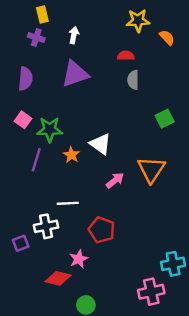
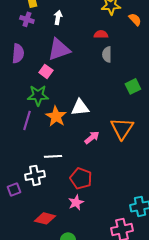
pink square: (23, 120) -> (46, 71), moved
white triangle: (100, 144) -> (80, 107), turned -42
orange star: (71, 155) -> (56, 116), size x1.5
pink star: (79, 259) -> (76, 202), moved

